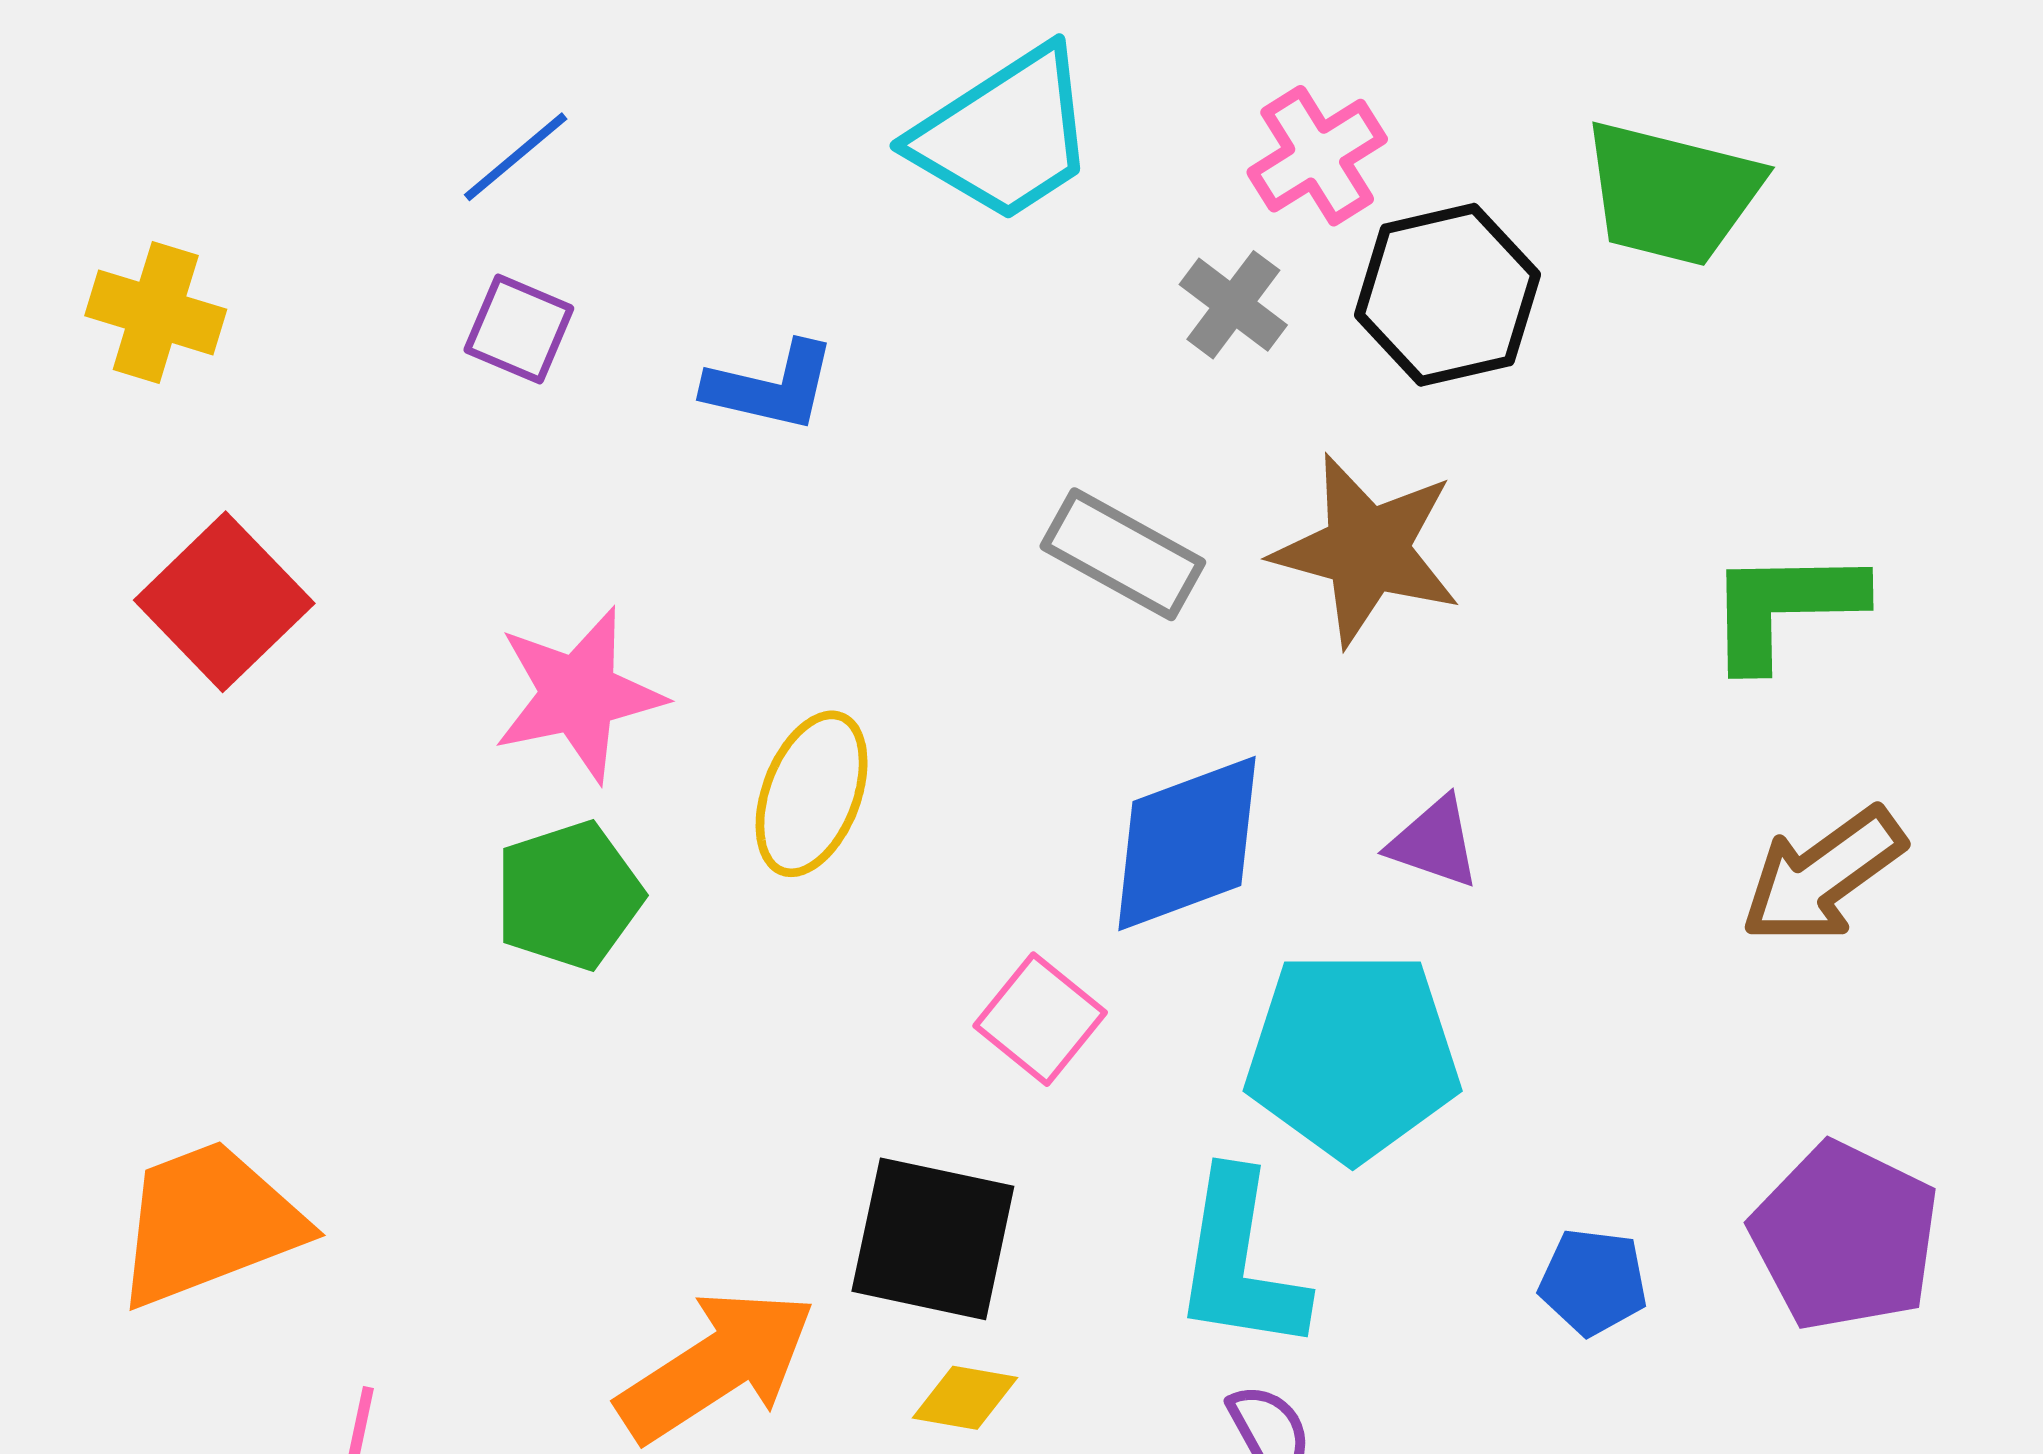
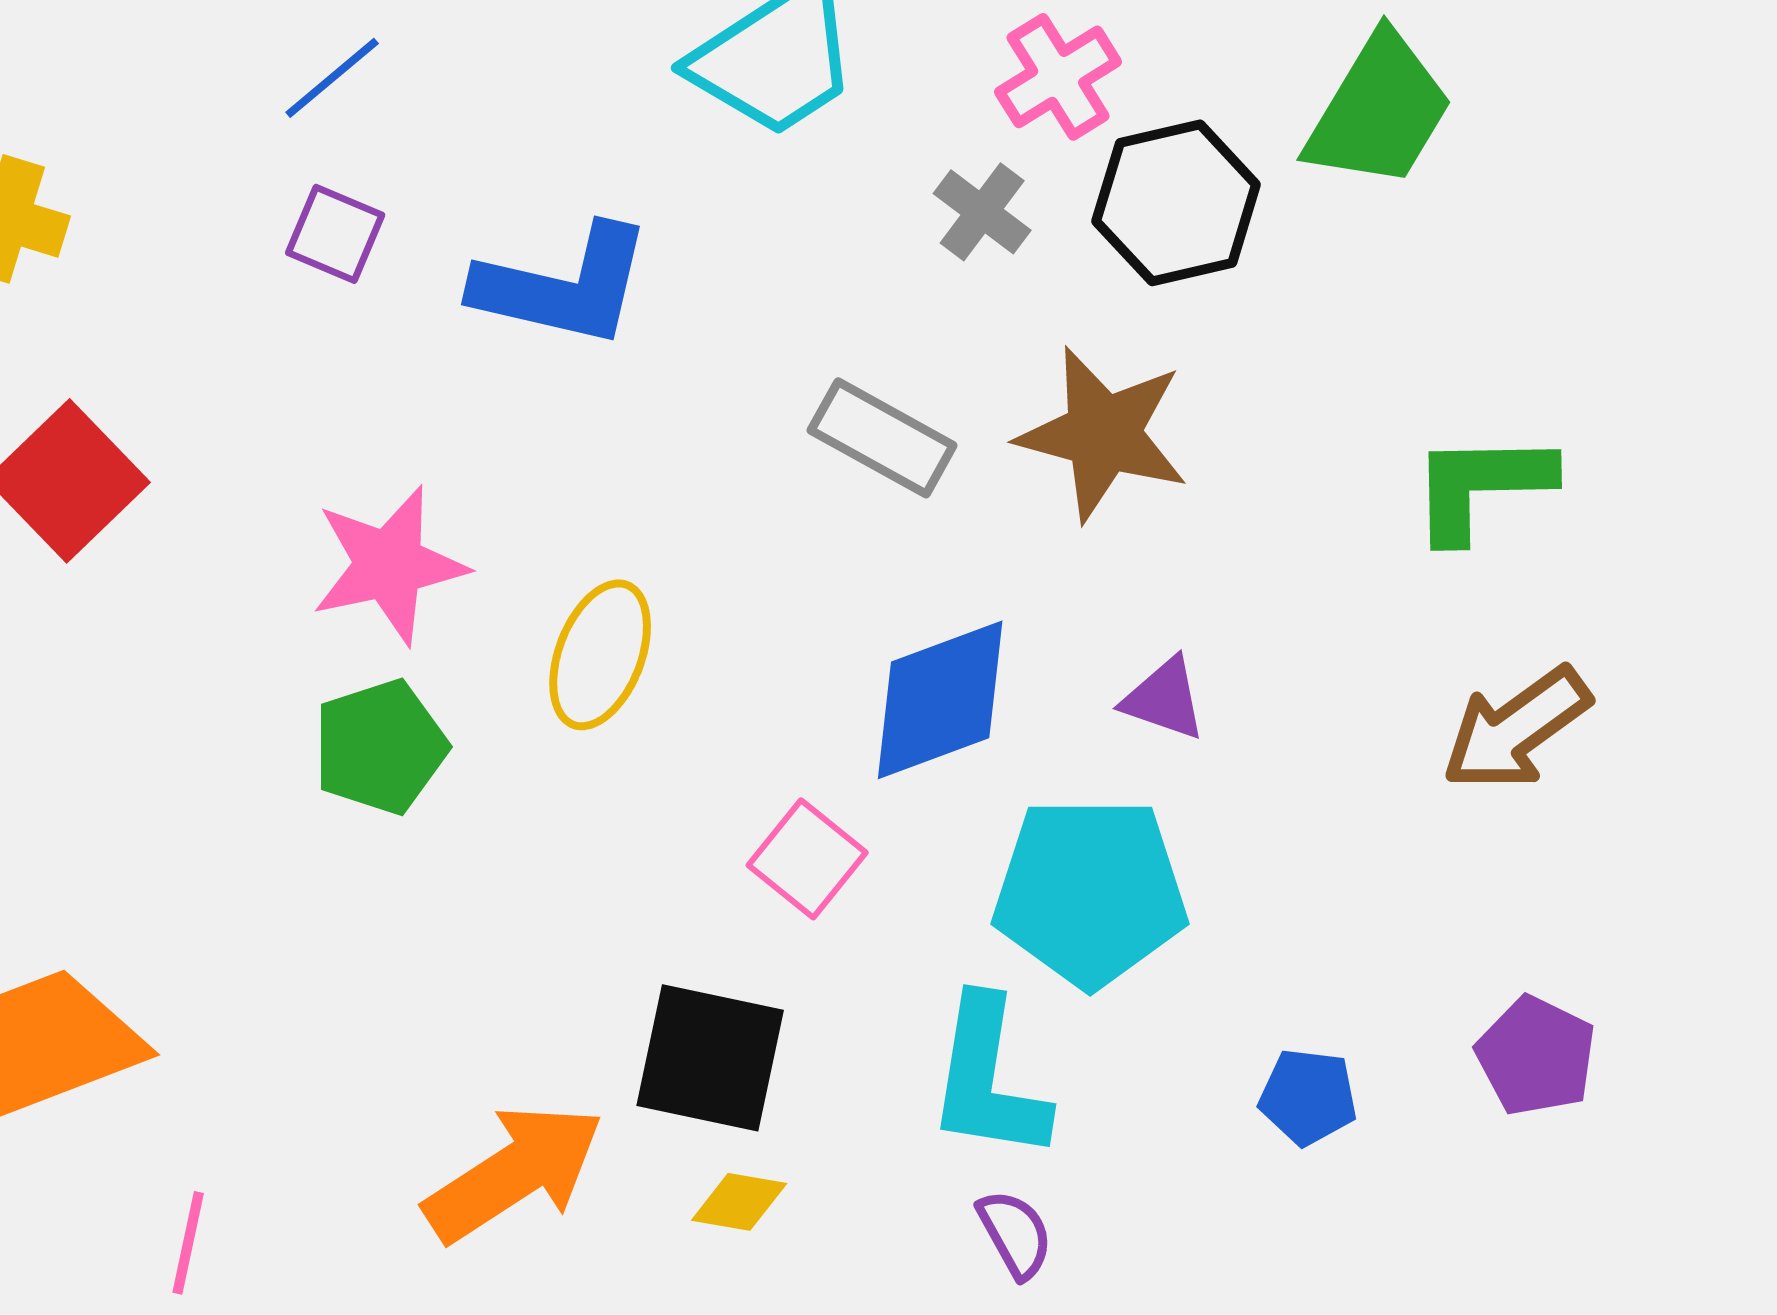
green trapezoid: (1672, 193) -> (1379, 111), turned -73
blue L-shape: (771, 386) -> (563, 286), size x1.5
purple pentagon: (1845, 1237) -> (1536, 1056), size x0.7

